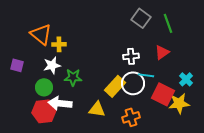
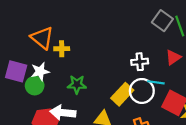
gray square: (141, 18) -> (162, 21), moved
purple square: (17, 65) -> (16, 71), size x1.5
white star: (52, 65) -> (40, 71), moved
green circle: (44, 87) -> (35, 86), moved

